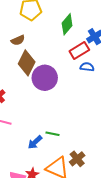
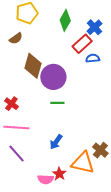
brown semicircle: (18, 40) -> (16, 38), moved
green line: (52, 134) -> (57, 103), moved

